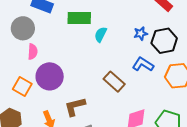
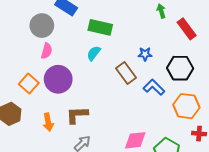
blue star: (141, 33) -> (145, 54), moved
cyan semicircle: (101, 34) -> (94, 53), moved
brown rectangle: (114, 82) -> (126, 73), moved

